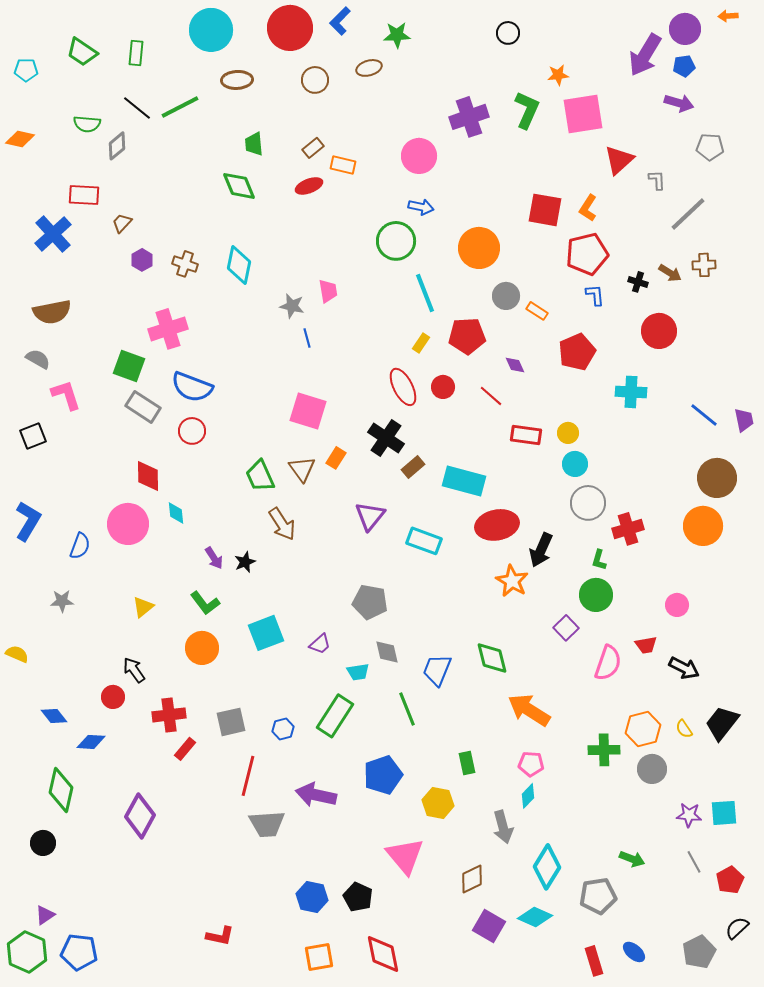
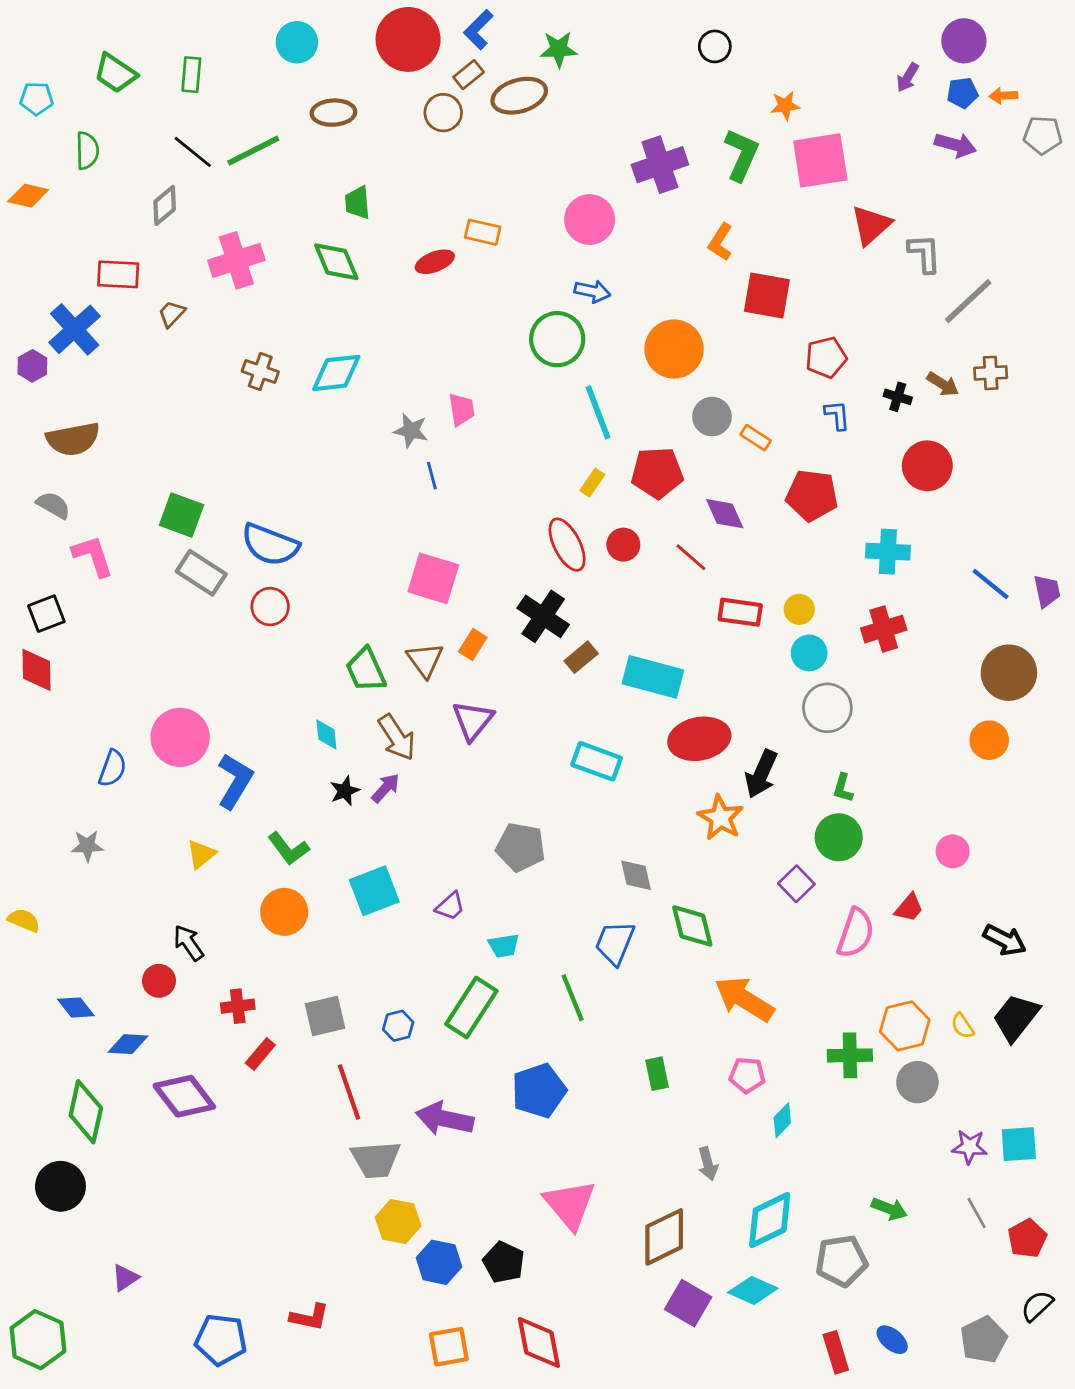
orange arrow: (728, 16) -> (1003, 96), moved
cyan circle: (211, 30) -> (297, 42), size x0.7
purple arrow: (645, 55) -> (908, 77), size x0.5
brown ellipse: (369, 68) -> (519, 96), size x1.5
green semicircle: (87, 124) -> (87, 151), moved, turned -96
gray pentagon: (710, 147) -> (1043, 135), moved
brown rectangle: (313, 148) -> (469, 75), moved
gray L-shape: (657, 180) -> (924, 253), size x1.4
orange L-shape: (588, 208) -> (720, 242), moved
red pentagon: (587, 254) -> (826, 357), size x0.7
purple hexagon: (142, 260) -> (32, 366), moved
cyan diamond: (239, 265) -> (336, 373), turned 72
pink cross: (168, 329) -> (236, 260), moved
red pentagon: (577, 352) -> (812, 495), turned 30
purple diamond: (515, 365) -> (725, 514), size x1.4
red diamond: (148, 476) -> (37, 670), moved
cyan diamond: (176, 513) -> (326, 735), moved
purple triangle: (370, 516) -> (473, 720), moved
blue L-shape: (28, 521) -> (235, 781), moved
orange circle: (703, 526) -> (989, 740), size x0.7
red cross: (628, 529) -> (884, 629), moved
purple arrow: (214, 558) -> (386, 788), moved, turned -105
red trapezoid: (646, 645) -> (909, 908), turned -40
gray diamond: (387, 652) -> (636, 875), moved
black arrow: (684, 668) -> (1005, 940), moved
red cross: (169, 715) -> (238, 1006), size x0.7
red line: (248, 776) -> (349, 1092), turned -33
cyan diamond: (528, 796) -> (782, 1120), moved
yellow hexagon: (438, 803) -> (398, 1221), moved
purple diamond: (140, 816) -> (184, 1096), moved, turned -66
gray arrow: (503, 827) -> (708, 1164), size x0.7
black circle: (43, 843) -> (60, 1186), size x1.4
cyan diamond: (547, 867) -> (770, 1220), turned 33
brown diamond: (472, 879) -> (664, 1237), size x1.4
purple triangle: (45, 915) -> (125, 1278), moved
blue pentagon: (79, 952) -> (221, 1340), moved

